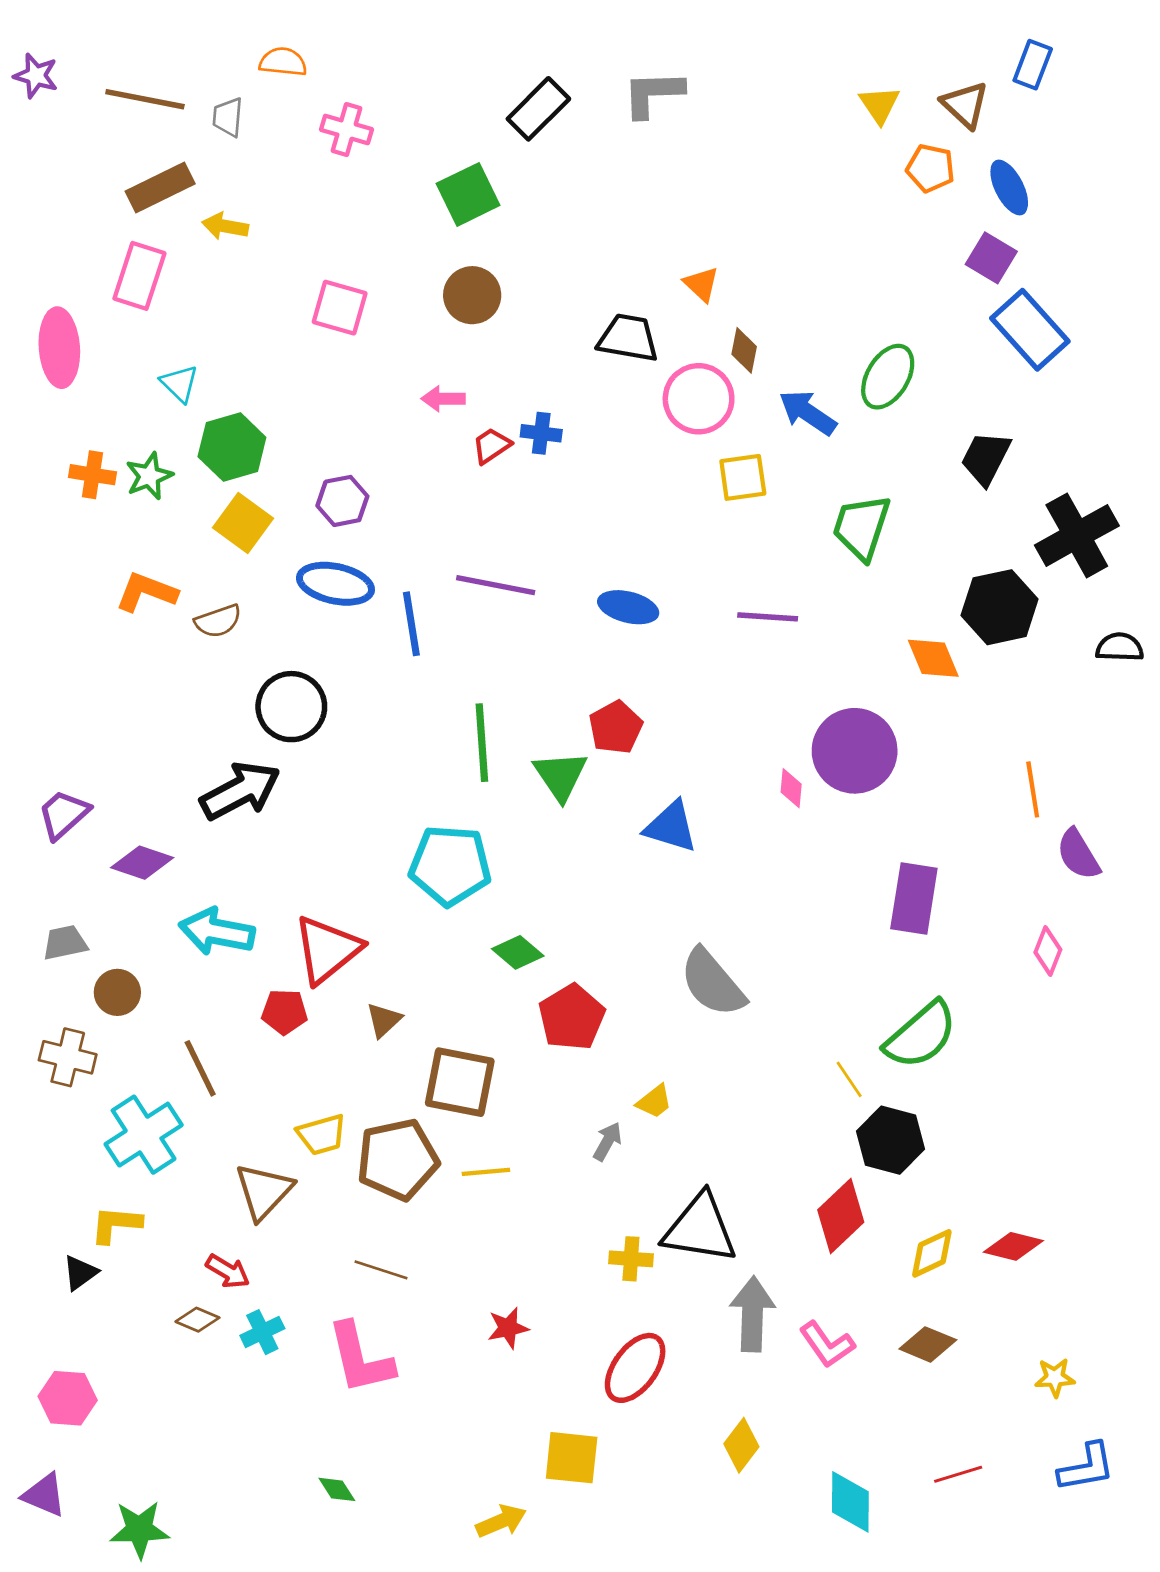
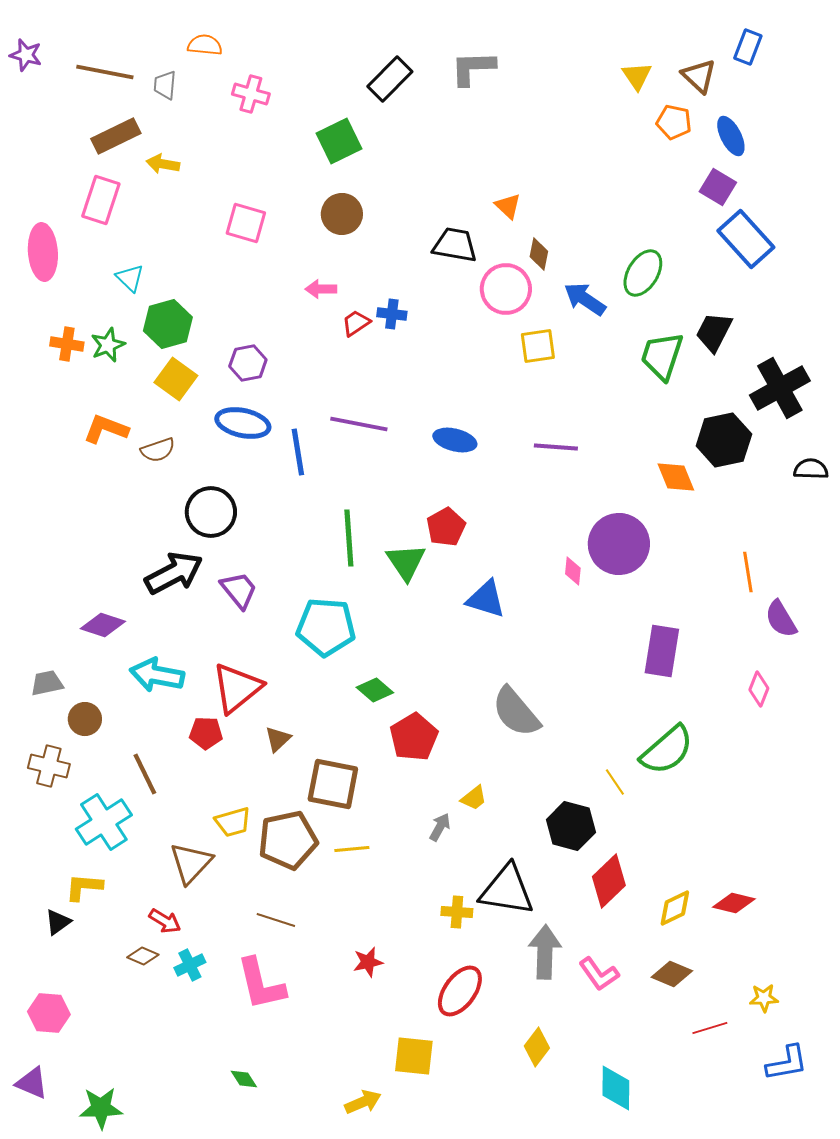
green trapezoid: (861, 527) -> (662, 356), moved
purple trapezoid: (64, 814) -> (239, 590), moved, turned 93
black hexagon: (890, 1140) -> (571, 826), moved
red line: (958, 1474) -> (710, 1028), moved

